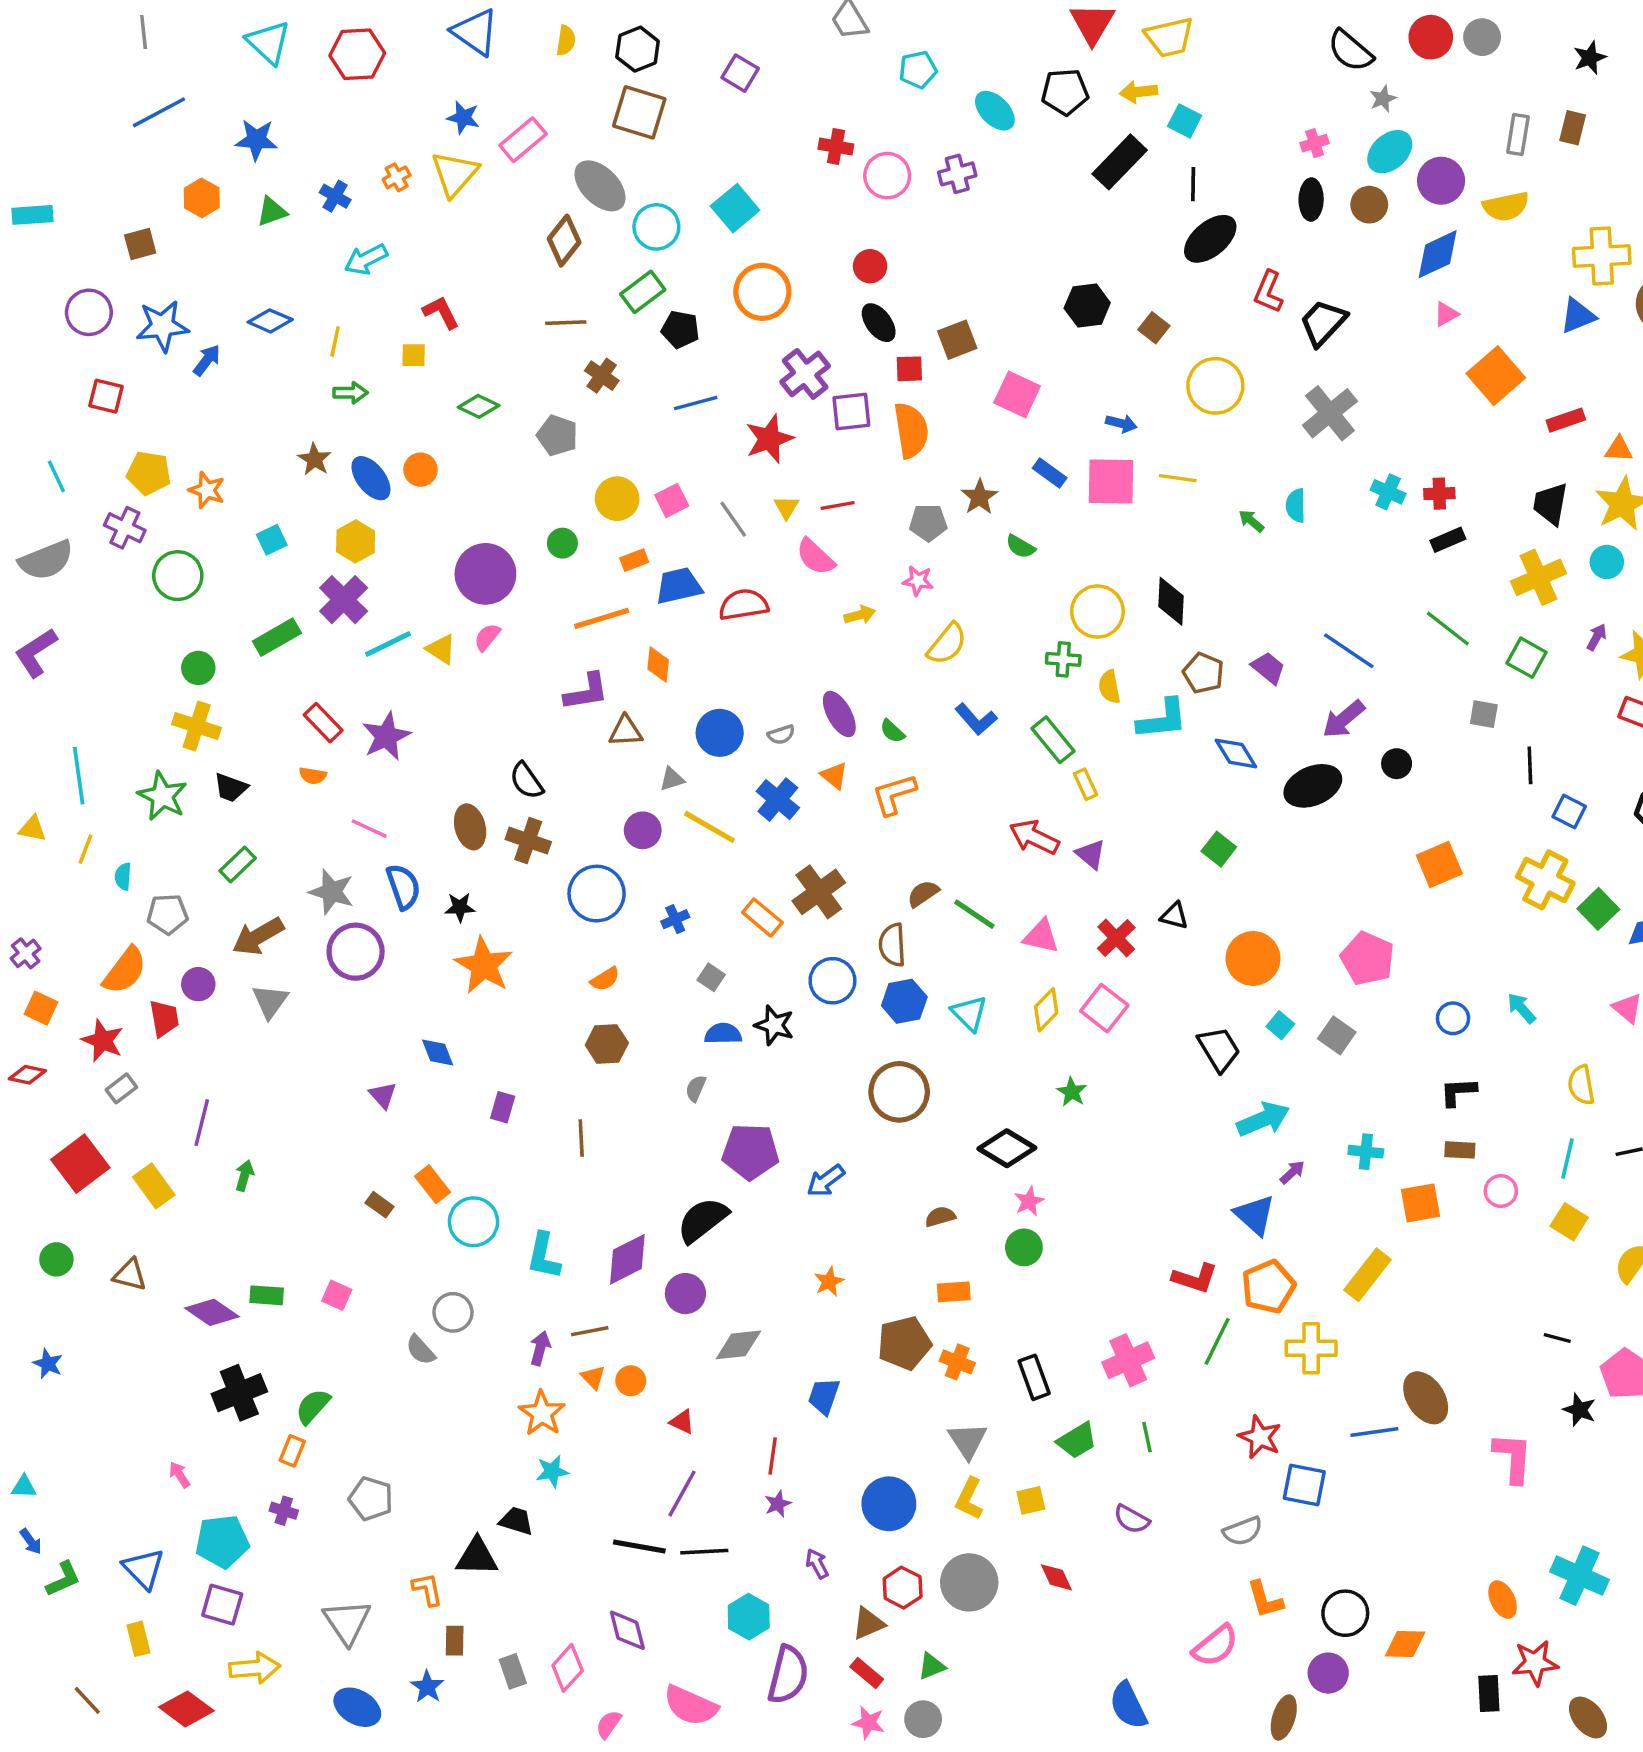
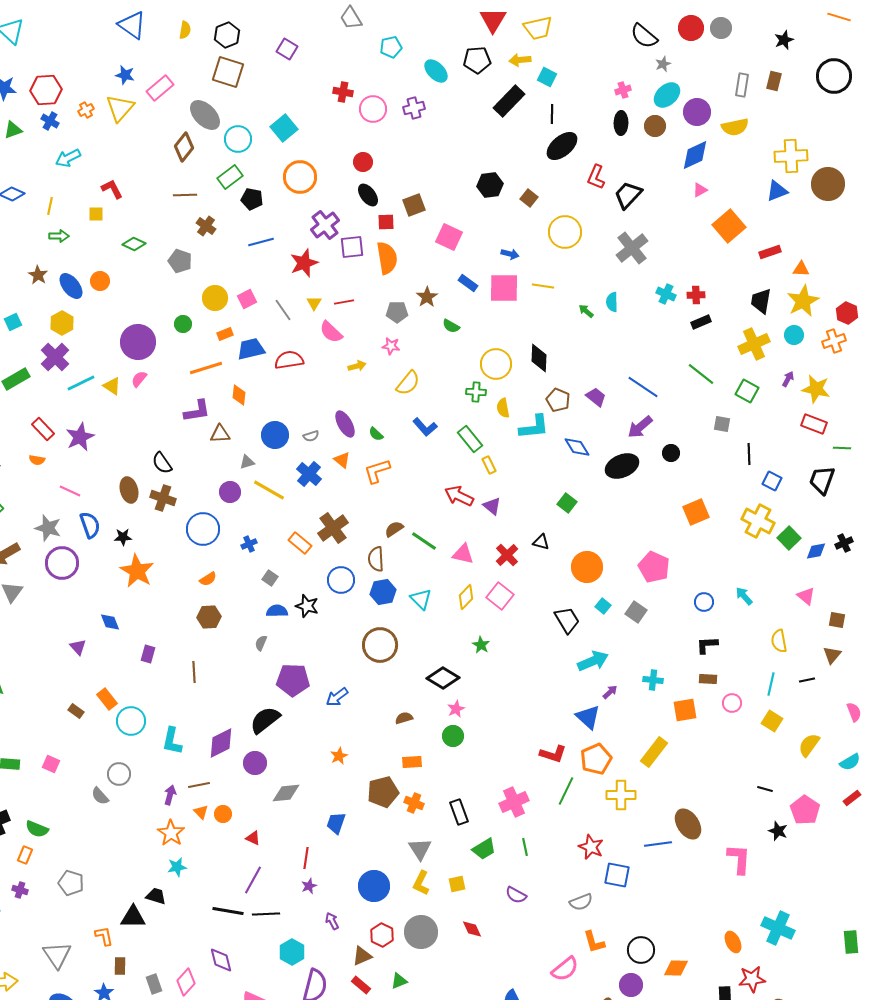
red hexagon: (357, 54) -> (46, 90), moved
green semicircle: (313, 1406) -> (37, 829), turned -110

